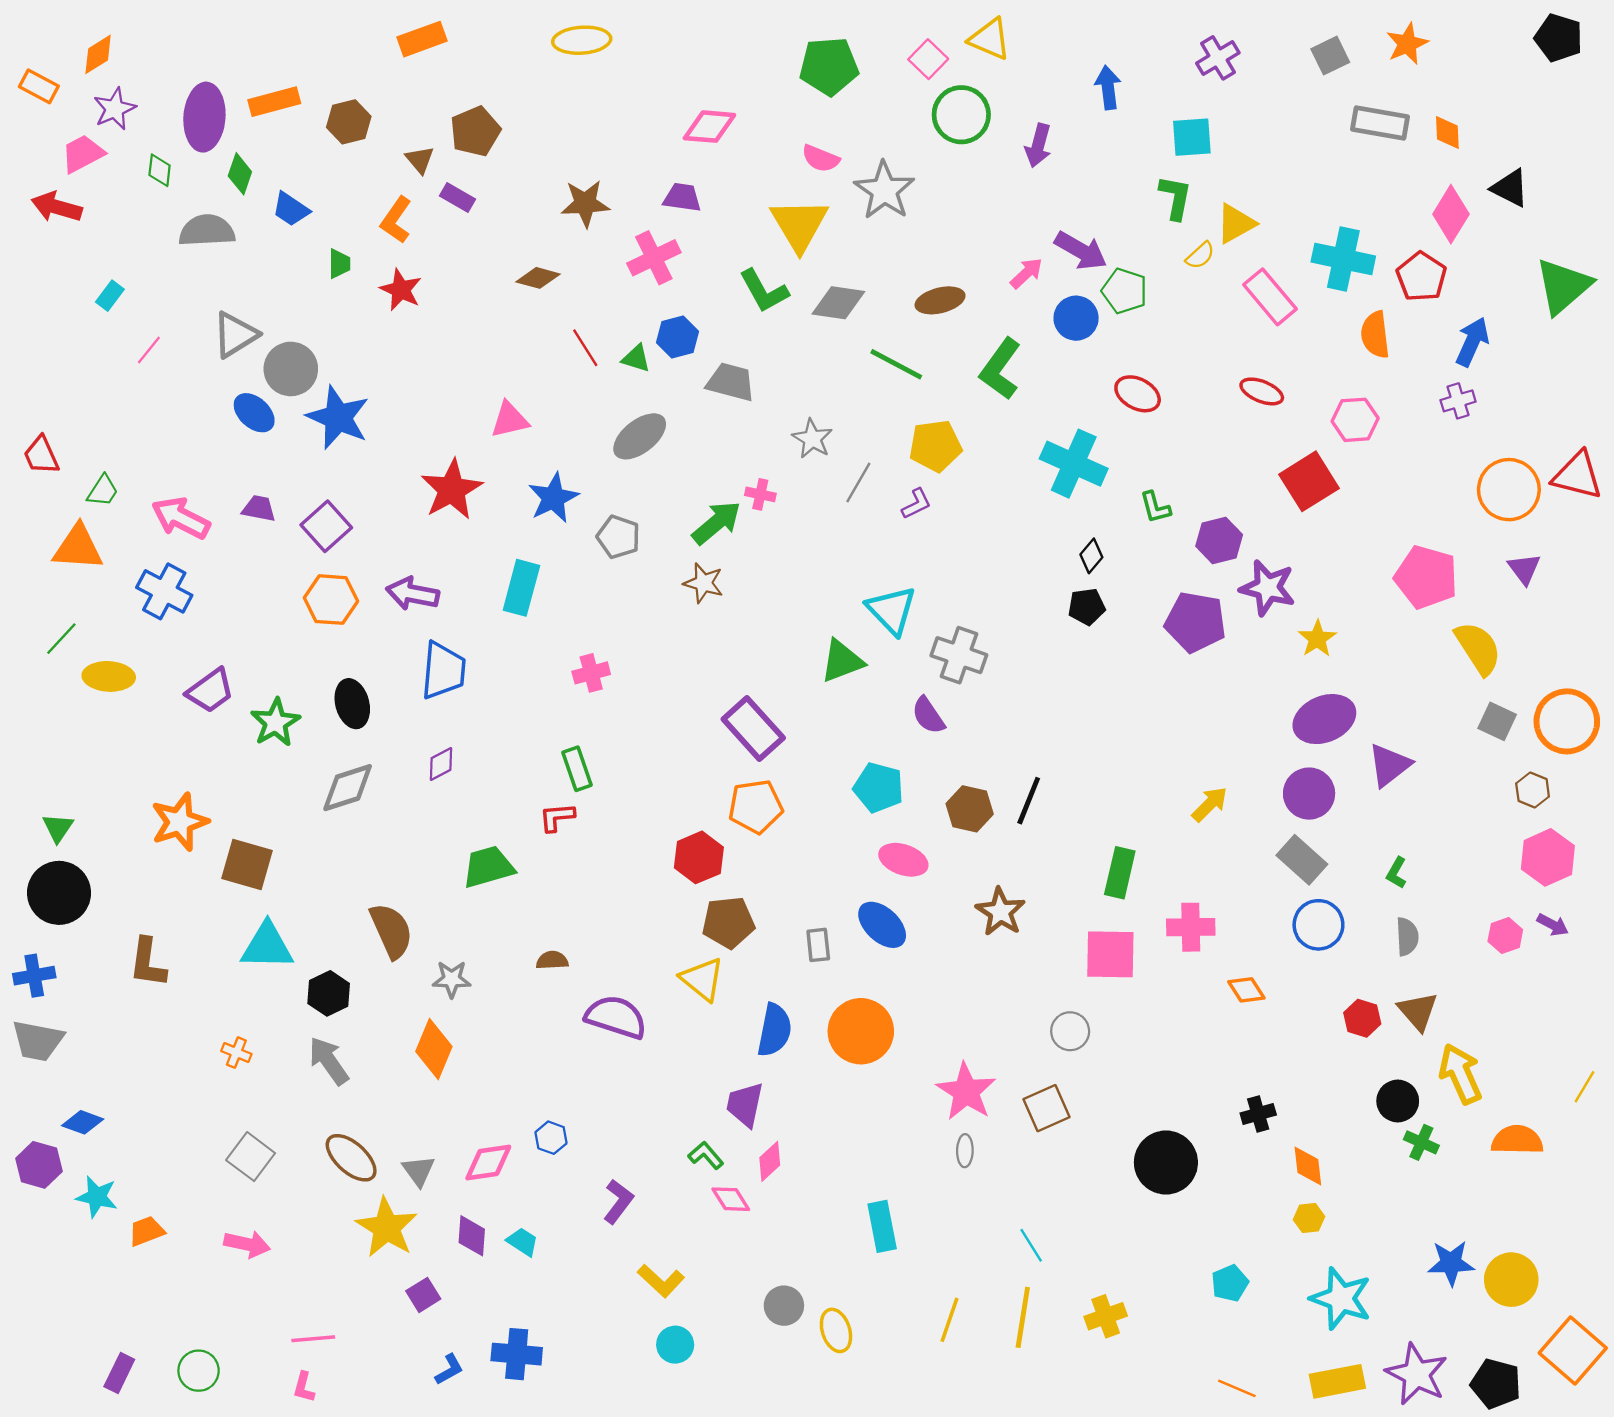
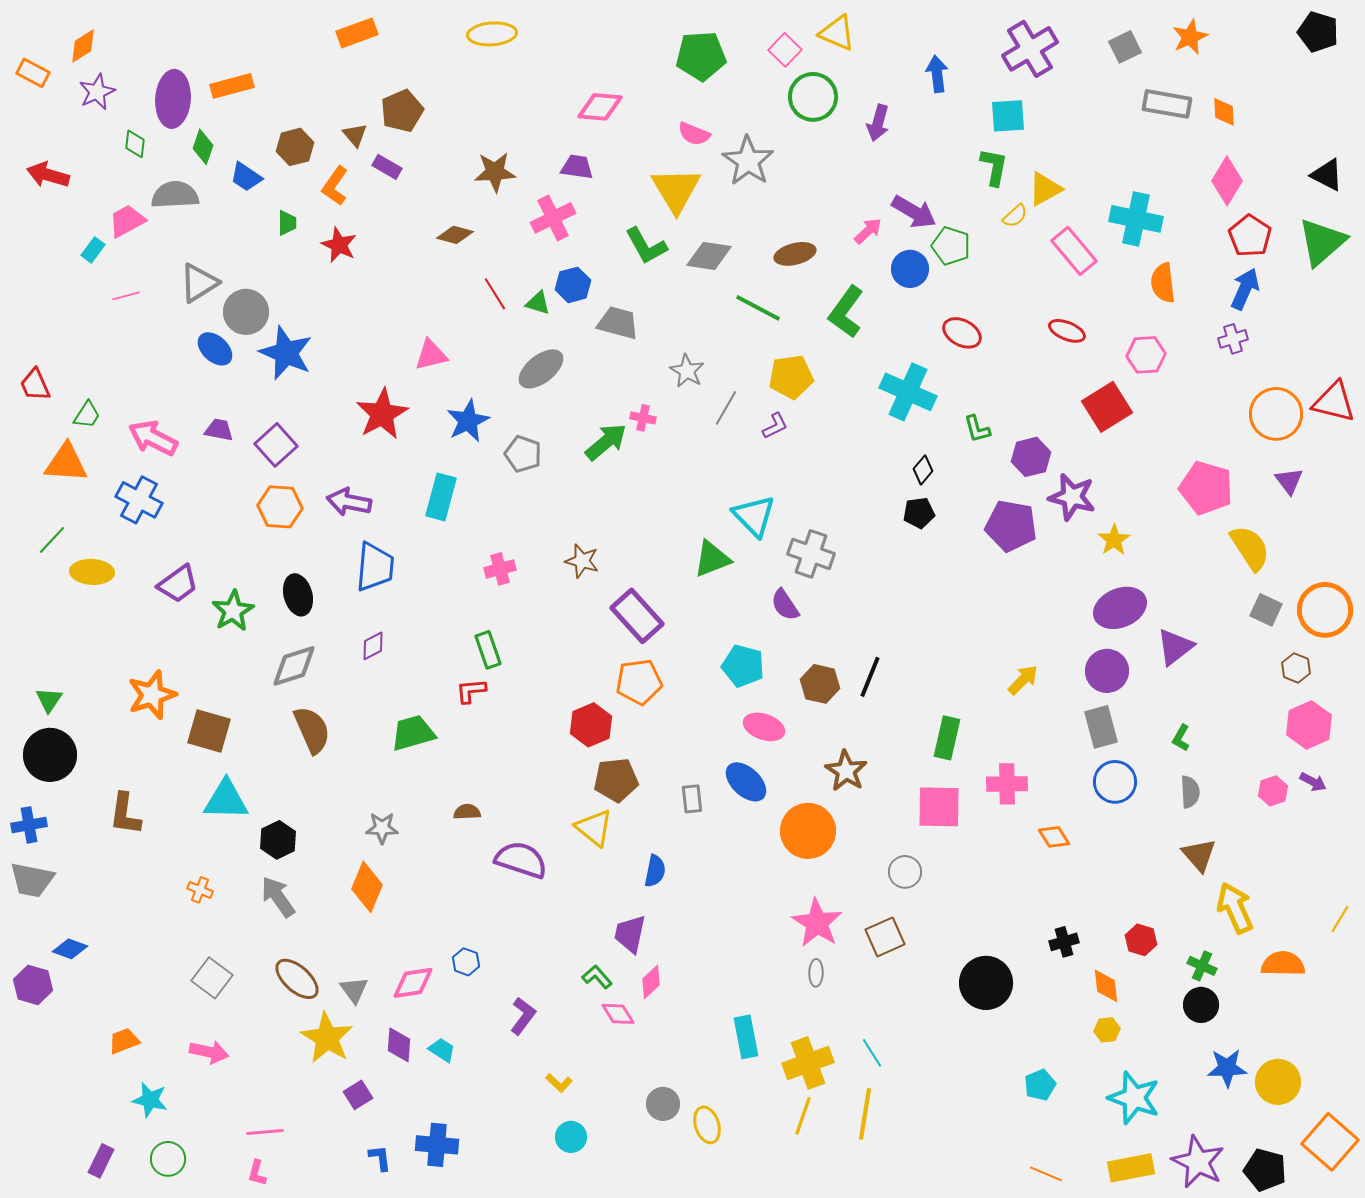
purple cross: (1218, 58) -> (1030, 49), size x1.5
brown hexagon: (349, 122) -> (295, 147), moved
pink trapezoid: (83, 154) -> (127, 221), moved
black triangle: (1510, 188) -> (1327, 175), moved
red pentagon: (1421, 277) -> (1250, 236), moved
pink line: (149, 350) -> (126, 296), turned 36
brown star: (704, 583) -> (582, 561), moved
gray rectangle: (1302, 860) -> (1101, 727), turned 33
brown semicircle: (391, 931) -> (312, 730), moved
red hexagon: (1362, 1018) -> (1141, 940), moved
blue semicircle: (774, 1030) -> (655, 871), size x0.7
orange circle: (861, 1031) -> (808, 831), moved
black circle: (1398, 1101) -> (1201, 1005), moved
cyan star: (97, 1197) -> (150, 1100), moved
yellow L-shape: (661, 1281) -> (559, 1083), size x0.7
yellow cross: (1106, 1316) -> (808, 1063), moved, size x1.4
blue L-shape: (449, 1369) -> (380, 1158), turned -68

